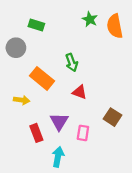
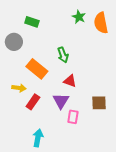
brown square: (113, 117) -> (99, 103), turned -35
purple triangle: (59, 122) -> (61, 101), moved
red rectangle: (36, 133) -> (33, 102), moved, turned 56
cyan arrow: (58, 157) -> (38, 138), moved

